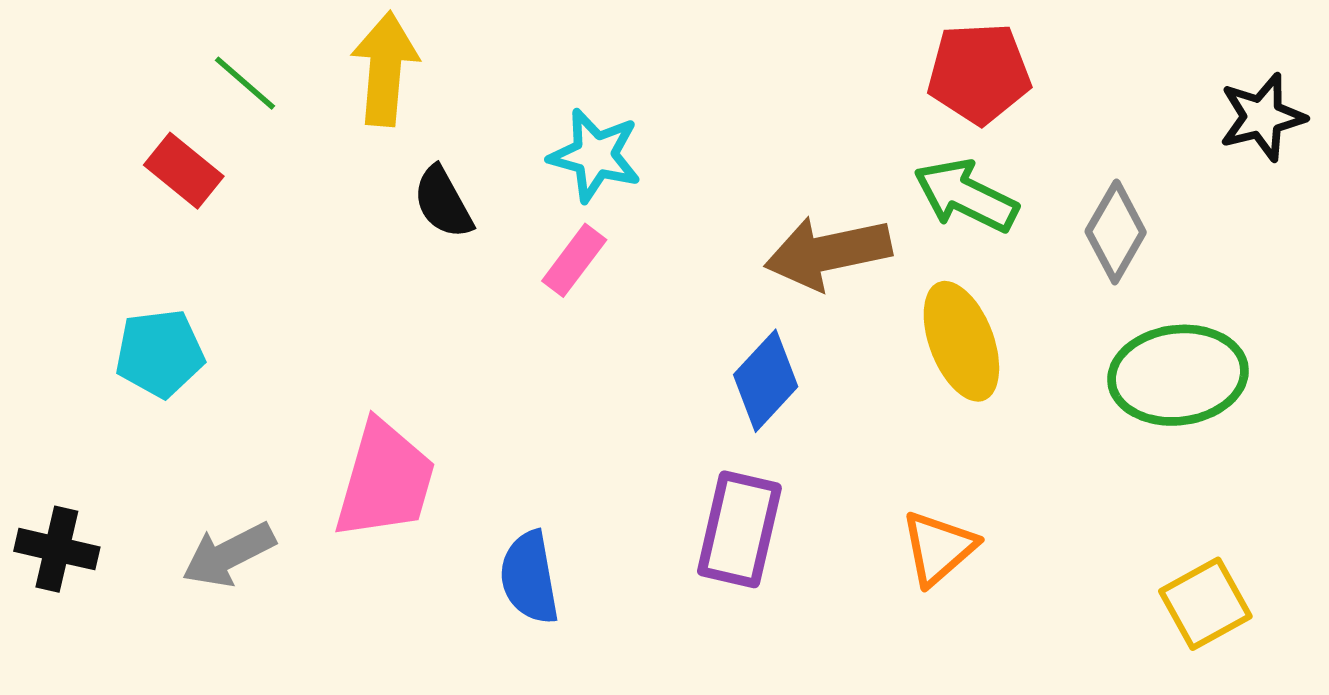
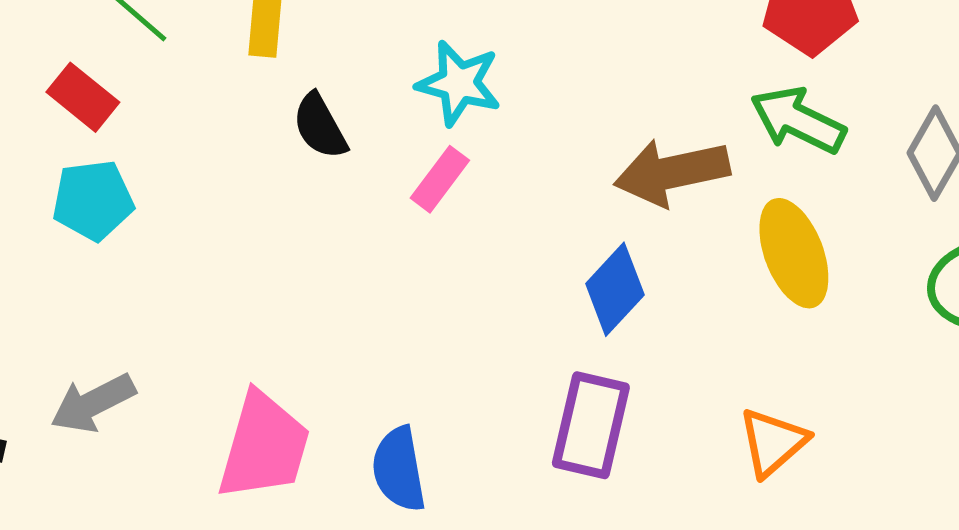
cyan pentagon: (160, 353) -> (93, 200), moved
pink trapezoid: (385, 480) -> (264, 446), moved
gray arrow: (229, 555) -> (93, 403), moved

